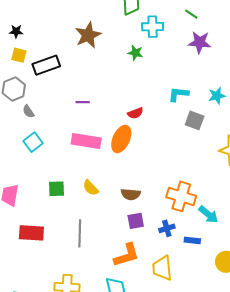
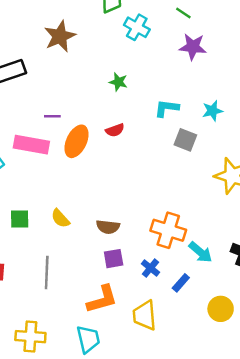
cyan cross: (153, 27) -> (137, 27), turned 30
green star: (135, 53) -> (118, 82), moved
orange ellipse: (121, 139) -> (77, 141), moved
pink rectangle: (86, 141) -> (31, 145), moved
blue cross: (167, 228) -> (151, 268), turned -35
blue rectangle: (192, 240) -> (181, 283), turned -56

